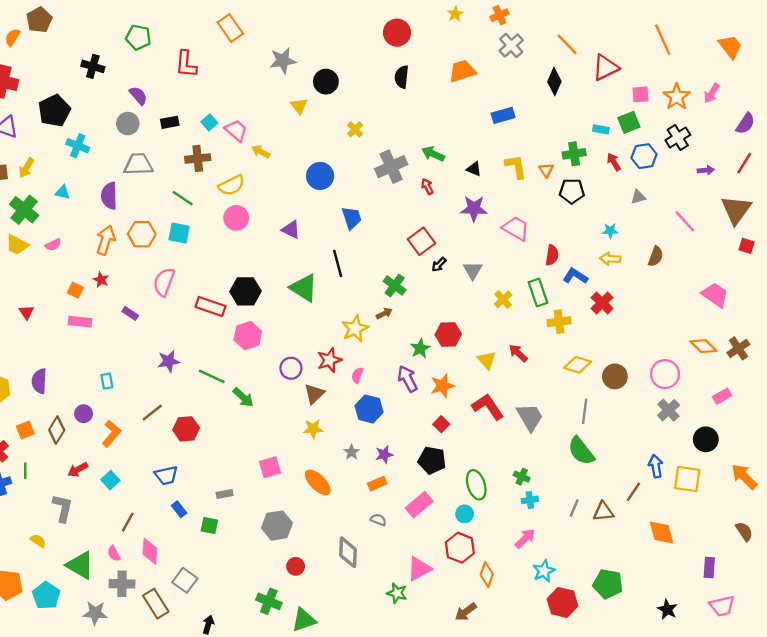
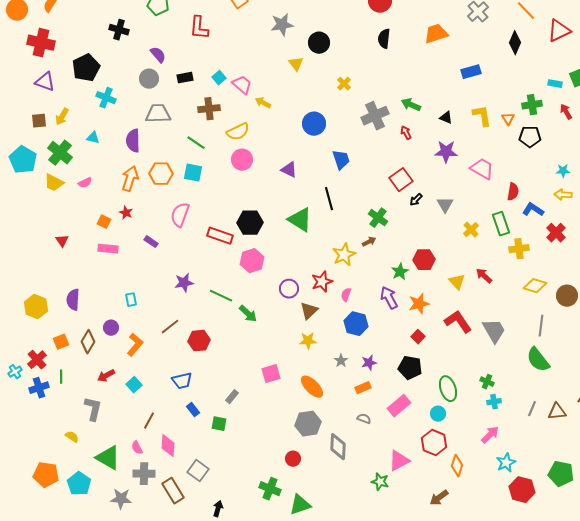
gray rectangle: (225, 494) -> (232, 397), turned -40
gray hexagon: (277, 526) -> (308, 424), moved

